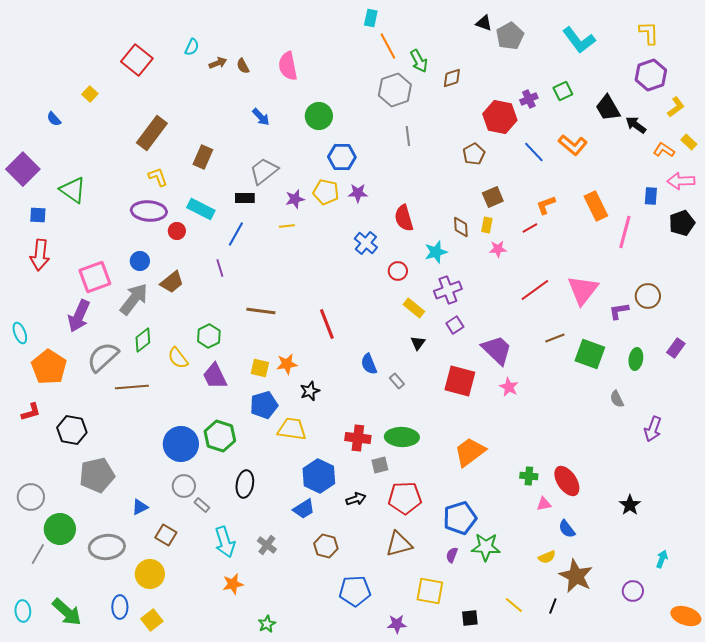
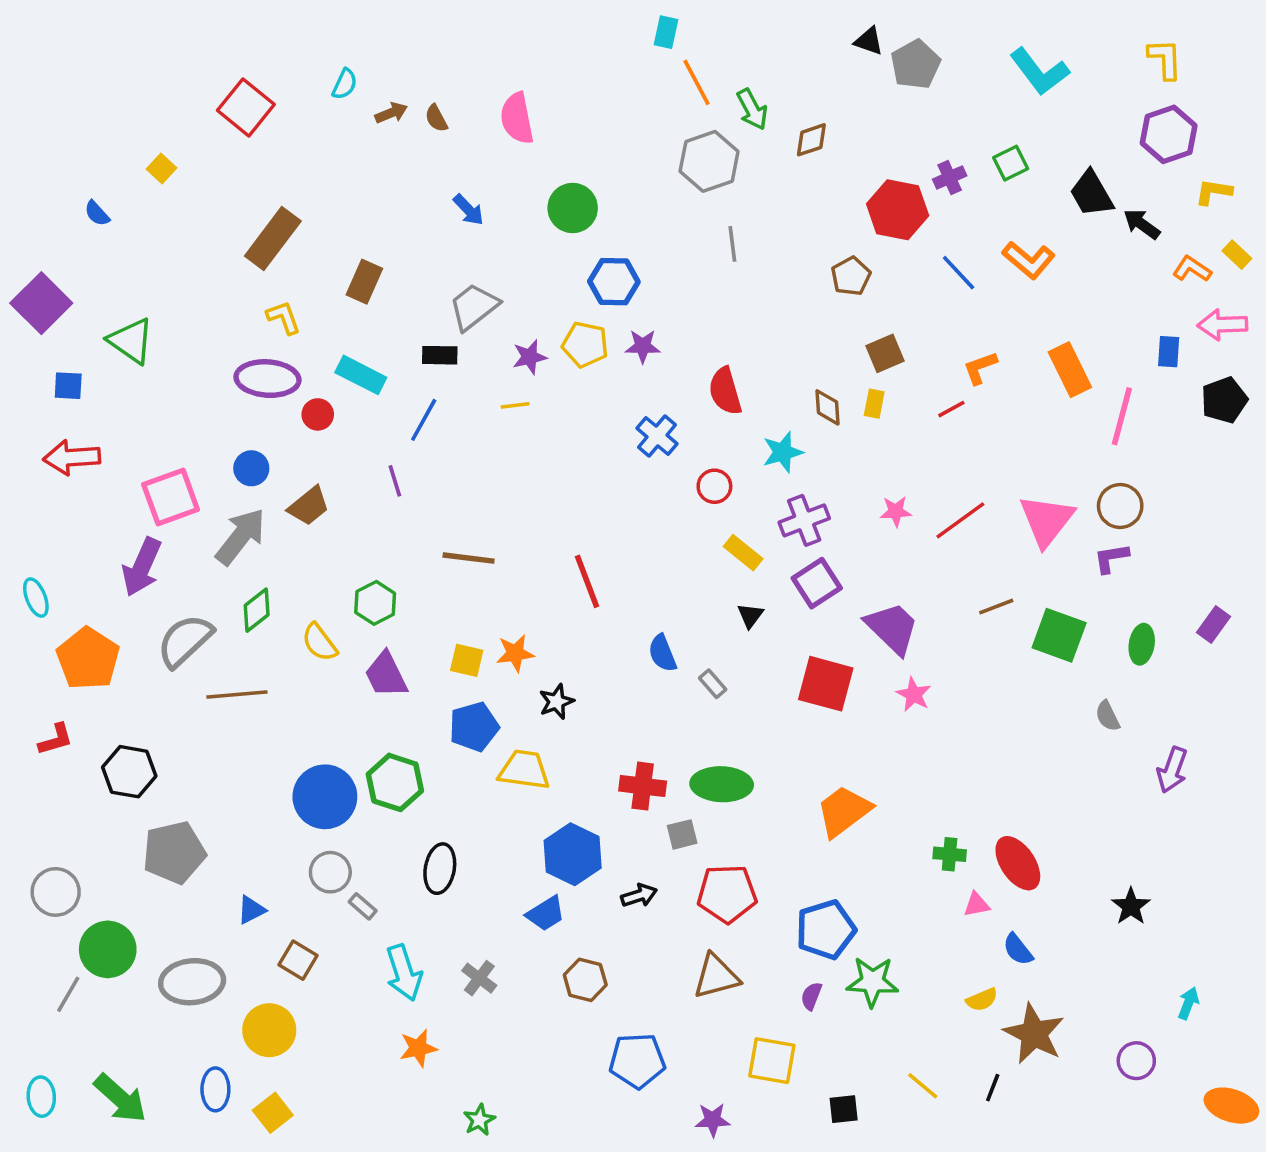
yellow L-shape: (676, 107) -> (1213, 192), turned -135
pink star: (498, 249) -> (896, 511), moved
red arrow: (40, 255) -> (72, 458), turned 80
brown circle: (648, 296) -> (1120, 506), moved
purple square: (455, 325) -> (817, 583), size x1.5

